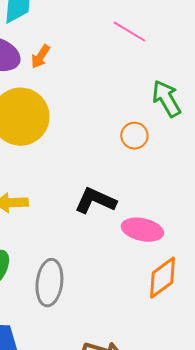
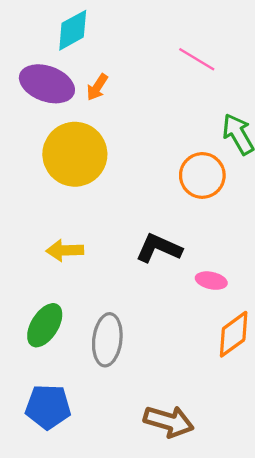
orange circle: (134, 136) -> (202, 175), size x1.5
pink ellipse: (142, 230) -> (211, 281), size x0.7

